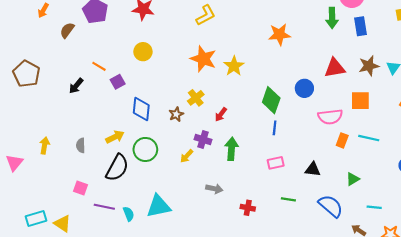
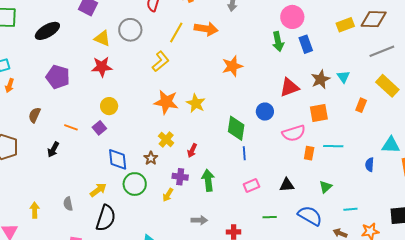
brown semicircle: (67, 30) -> (35, 115), moved
purple square: (118, 82) -> (99, 128), moved
green circle: (145, 149) -> (135, 184), moved

